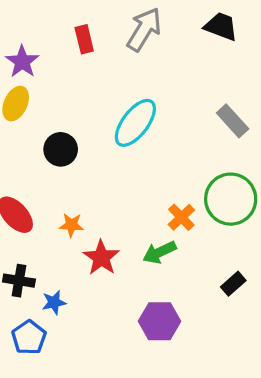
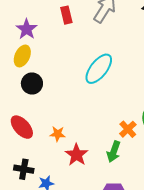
black circle: (61, 149) -> (32, 84), moved
green arrow: (159, 252) -> (114, 152), turned -45

